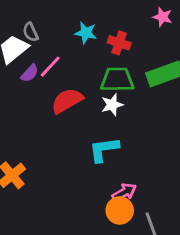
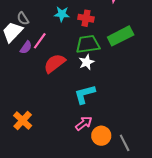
pink arrow: (124, 192) -> (84, 123), moved

